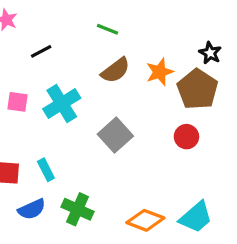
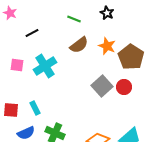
black star: (210, 53) -> (107, 13), moved
orange star: (160, 72) -> (107, 46), turned -30
gray square: (115, 135) -> (102, 86), moved

